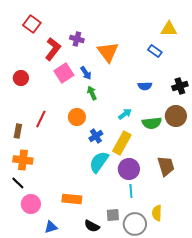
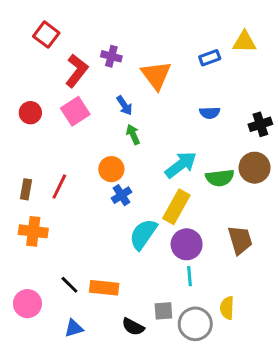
blue rectangle: (155, 51) -> (210, 58), moved, turned -56
pink square: (64, 73) -> (75, 111), moved
blue semicircle: (145, 86) -> (210, 113), moved
cyan arrow: (125, 114) -> (181, 165), size x1.6
red line: (41, 119) -> (59, 186), moved
blue cross: (96, 136) -> (121, 195), moved
black line: (18, 183) -> (69, 285), moved
pink circle: (31, 204) -> (27, 304), moved

